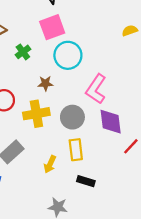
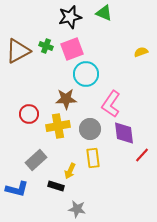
green cross: (23, 52) -> (46, 46), moved, turned -32
brown star: (45, 83) -> (66, 99), size x1.5
black rectangle: (86, 181) -> (56, 186), moved

